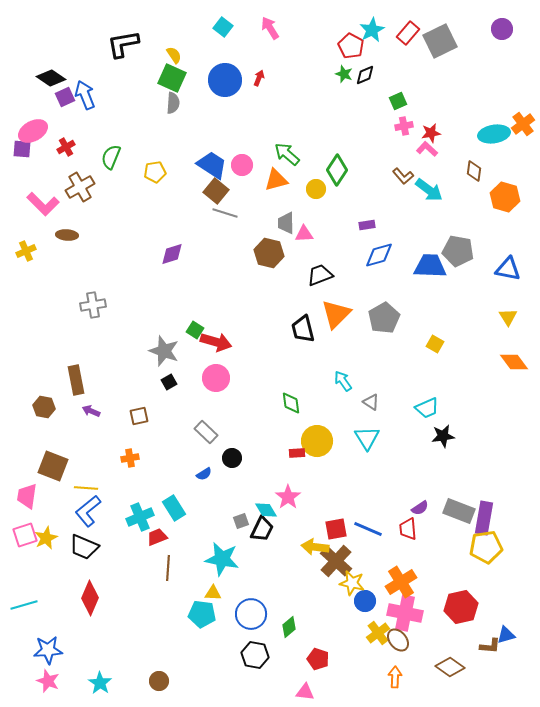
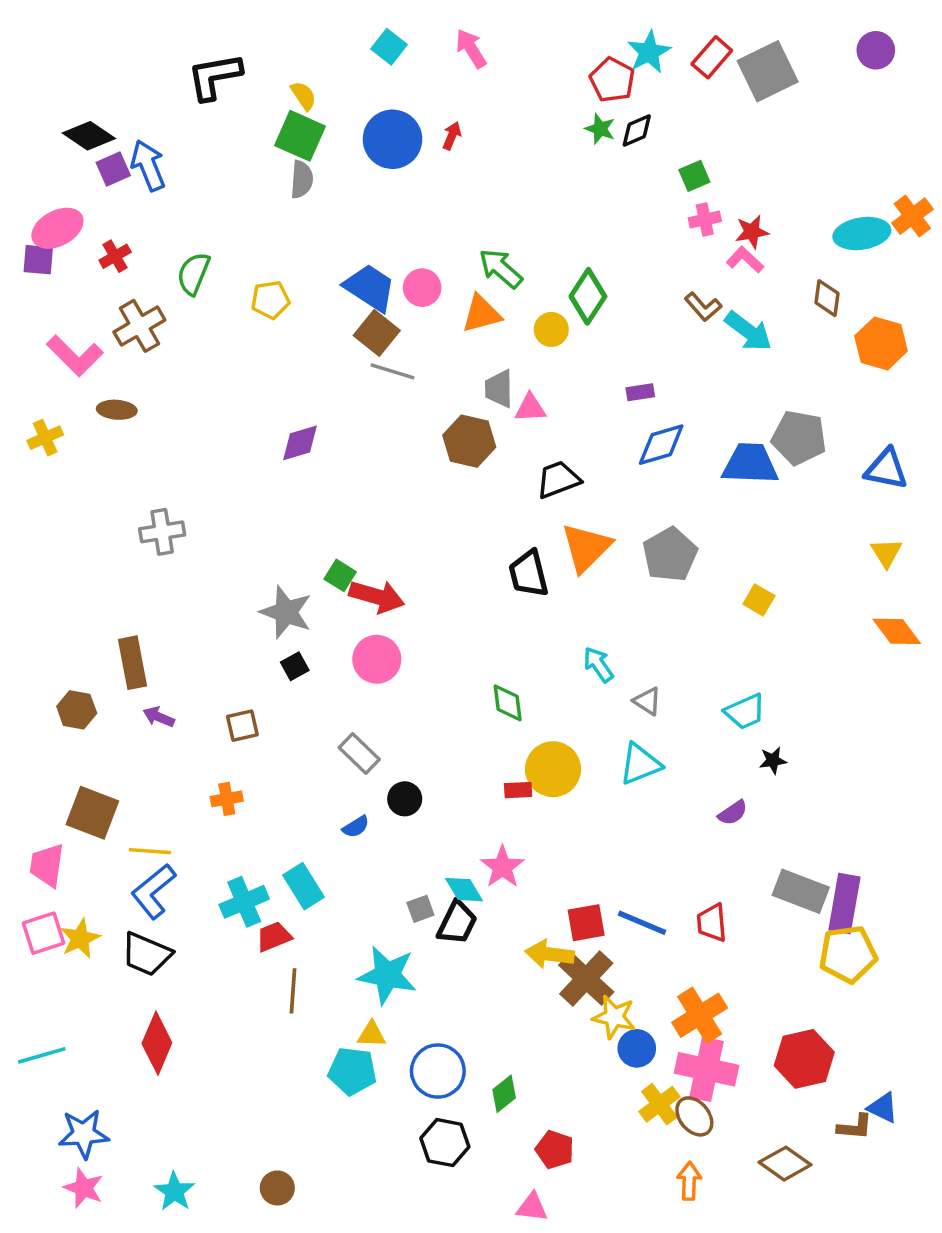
black star: (443, 436) -> (773, 760), size x0.7
cyan triangle: (367, 438) -> (640, 764), turned 40
purple semicircle: (420, 508) -> (733, 813), moved
blue triangle: (506, 635) -> (883, 1108), turned 42

